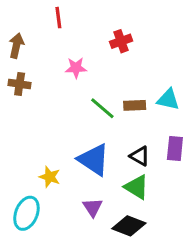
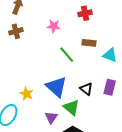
brown cross: (20, 84) -> (16, 31), turned -32
brown rectangle: (135, 105) -> (89, 43), moved
green triangle: (136, 187) -> (71, 107), moved

